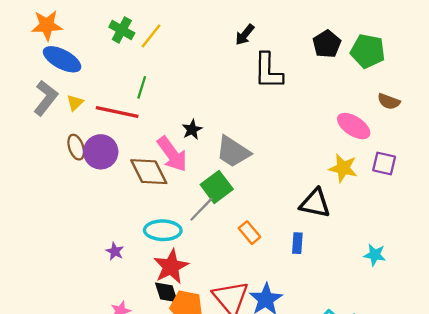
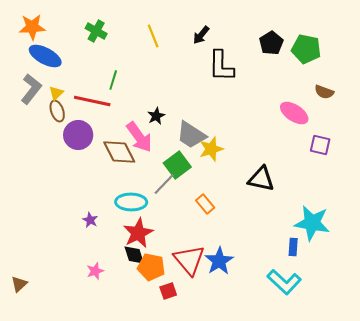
yellow line: (151, 36) -> (153, 36), moved, turned -60
brown ellipse: (76, 147) -> (57, 111), moved
yellow star: (343, 168) -> (211, 149), moved, turned -30
blue rectangle: (297, 243) -> (293, 247), moved
cyan star: (375, 255) -> (312, 223), size x1.8

